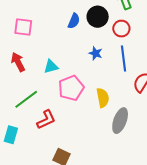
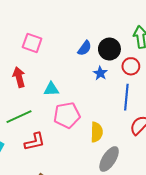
blue star: (96, 53) -> (100, 73), moved

